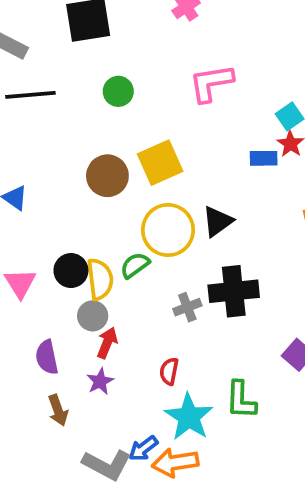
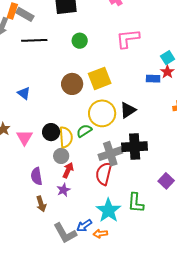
gray cross: (187, 307) -> (110, 154), size x1.6
red semicircle: (169, 371) -> (104, 174), moved, size x1.6
orange arrow: (175, 463) -> (100, 234), size x0.6
gray L-shape: (107, 465) -> (65, 233), turned 30

